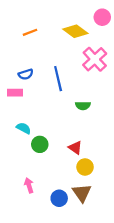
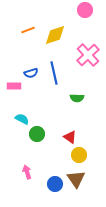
pink circle: (102, 17) -> (85, 10), moved
yellow diamond: (75, 31) -> (55, 35), moved, turned -55
blue semicircle: (26, 74) -> (31, 73), moved

